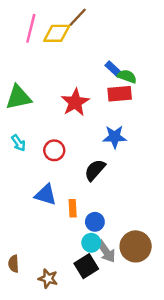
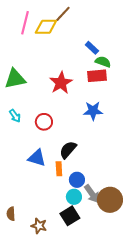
blue rectangle: (113, 69) -> (92, 48), moved
black semicircle: (95, 170) -> (68, 150), moved
gray arrow: (106, 251) -> (92, 194), moved

